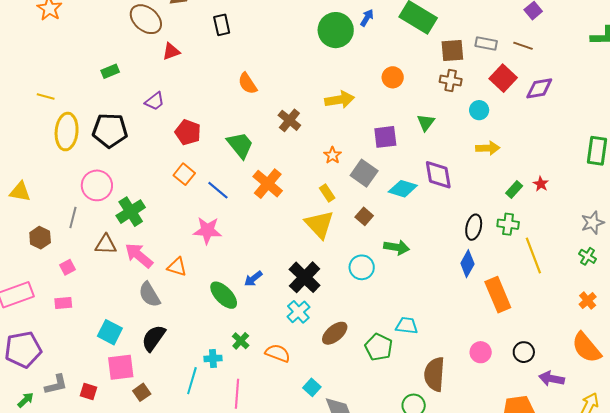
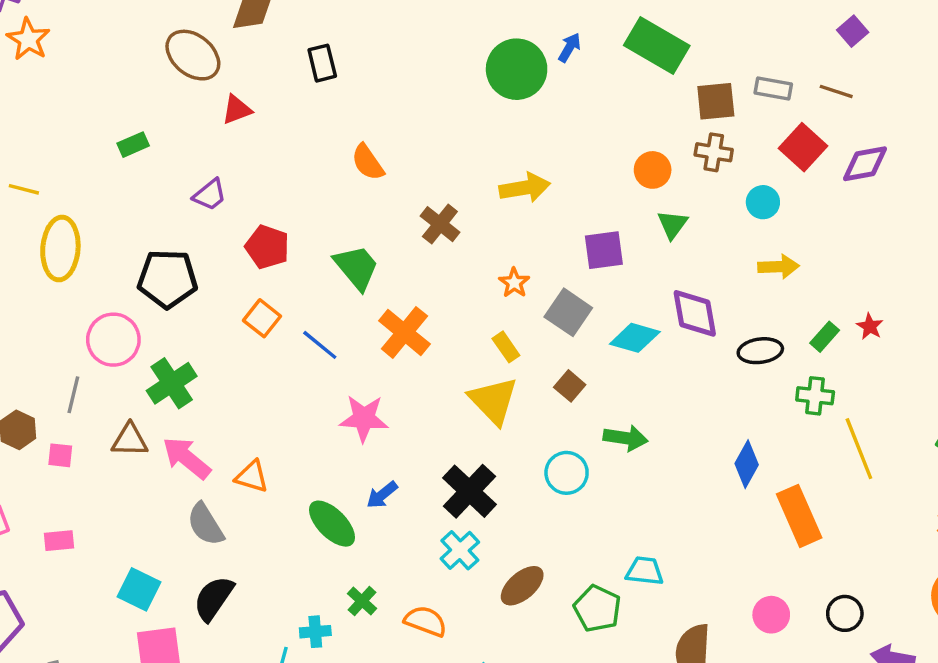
orange circle: (393, 77) -> (653, 170), moved
black pentagon: (110, 130) -> (168, 279), moved
black ellipse: (474, 227) -> (760, 351), moved, turned 70
pink star: (207, 230) -> (364, 418), moved
pink square: (68, 267) -> (60, 455), moved, turned 35

